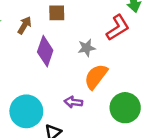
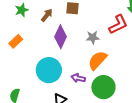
green circle: (125, 108) -> (103, 87), moved
cyan circle: (26, 111) -> (49, 70), moved

